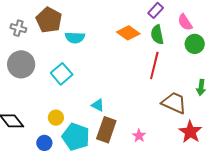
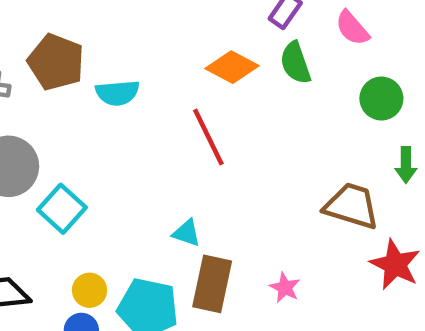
green circle: (195, 44) -> (381, 99), moved
red line: (154, 65) -> (208, 137), moved, turned -32
cyan square: (62, 74) -> (62, 209), moved
yellow circle: (56, 118) -> (90, 290), moved

